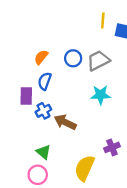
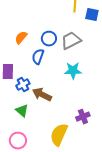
blue semicircle: (45, 81) -> (38, 57), moved
green triangle: (43, 152) -> (22, 111), moved

